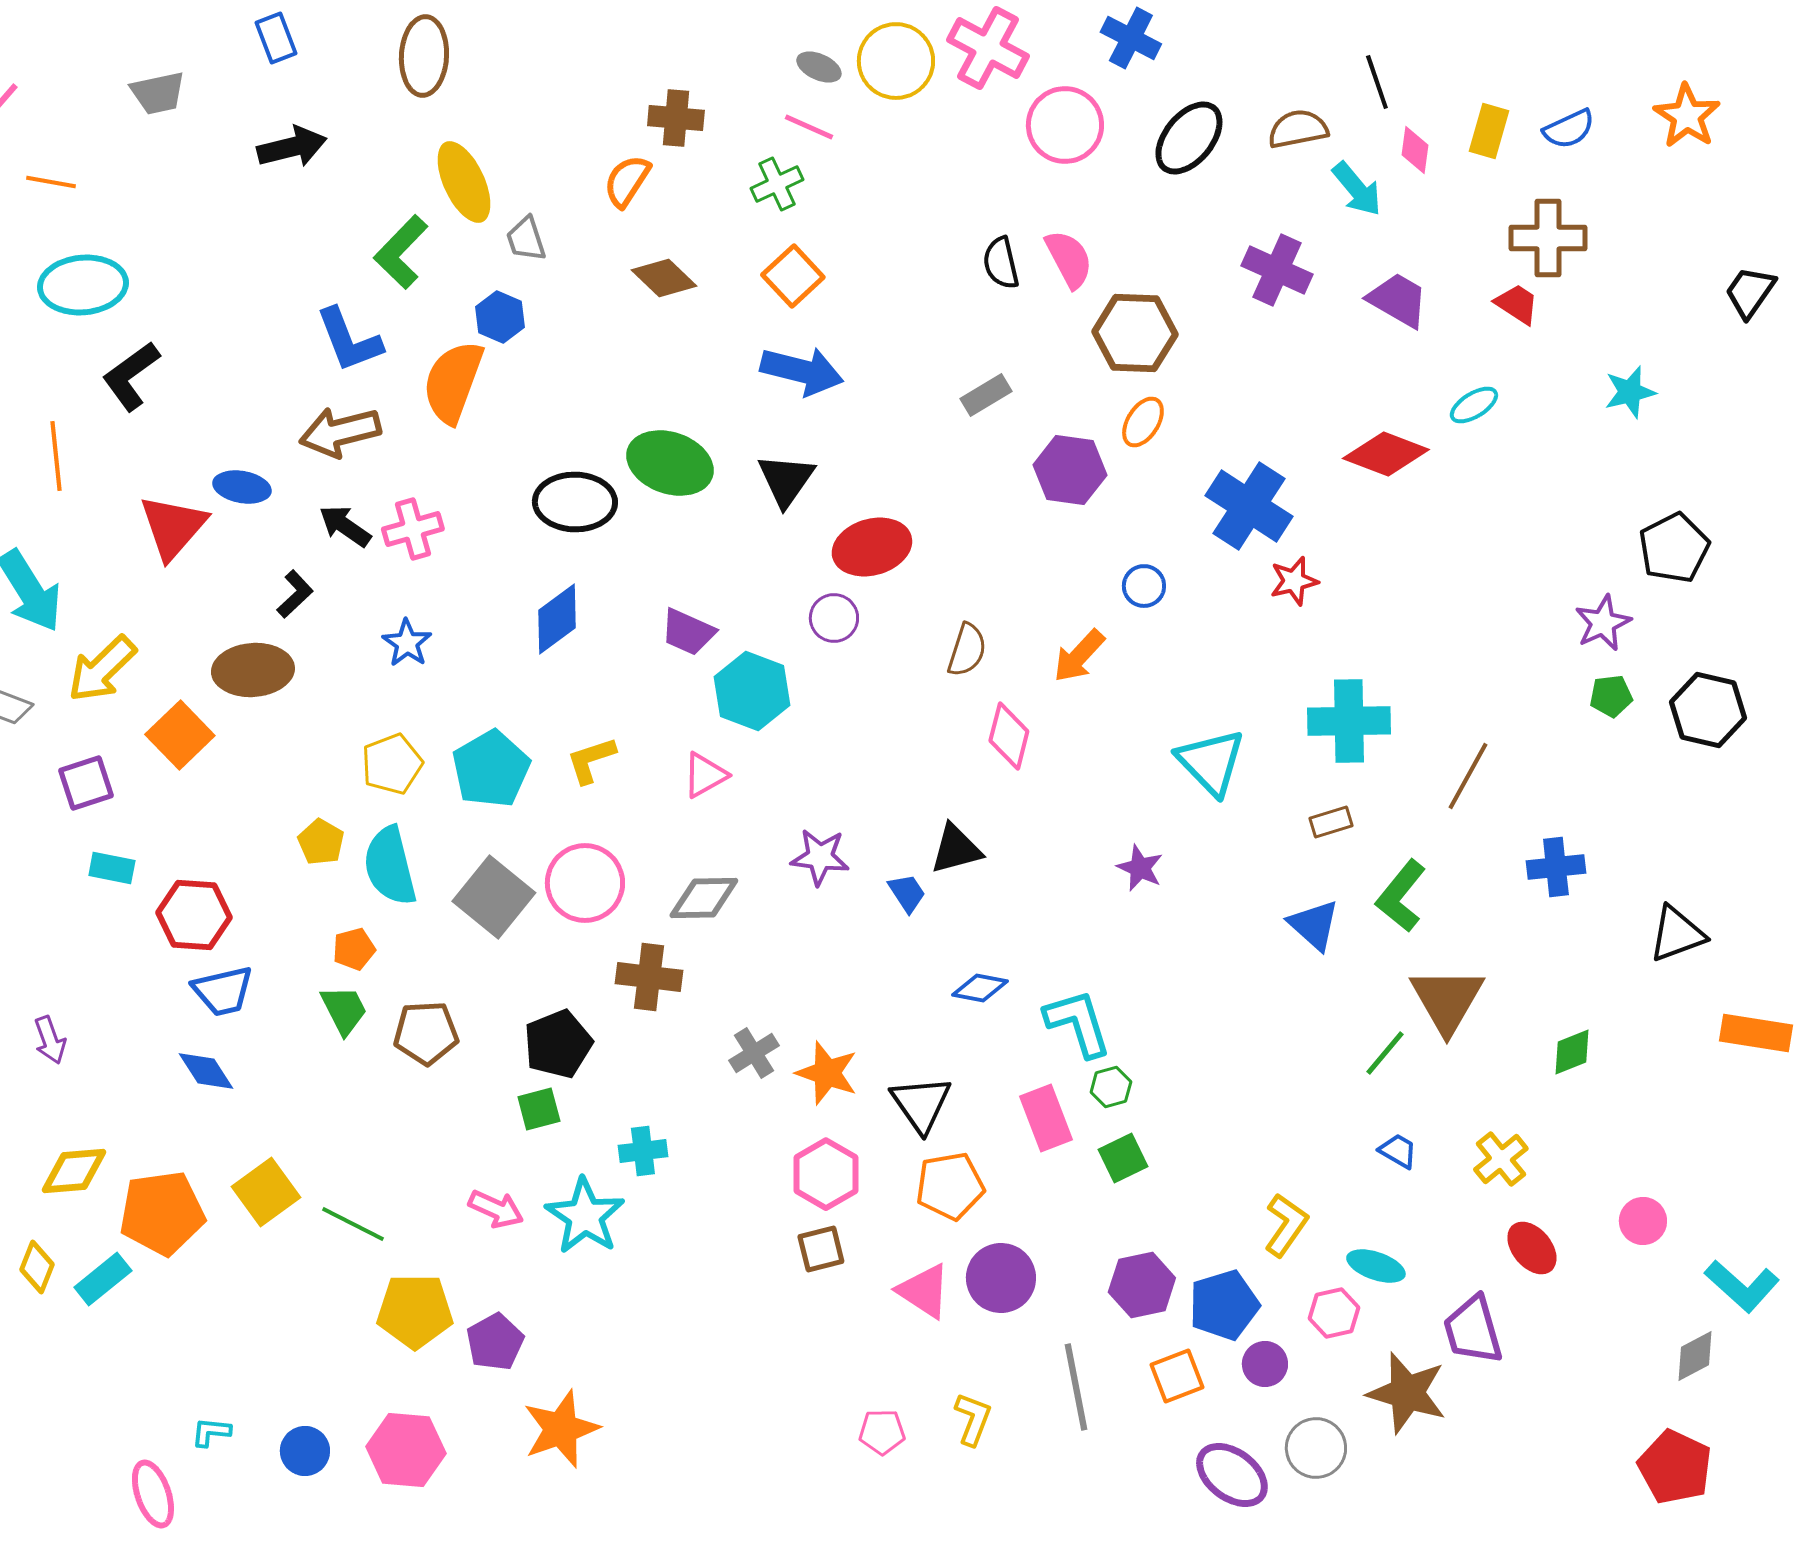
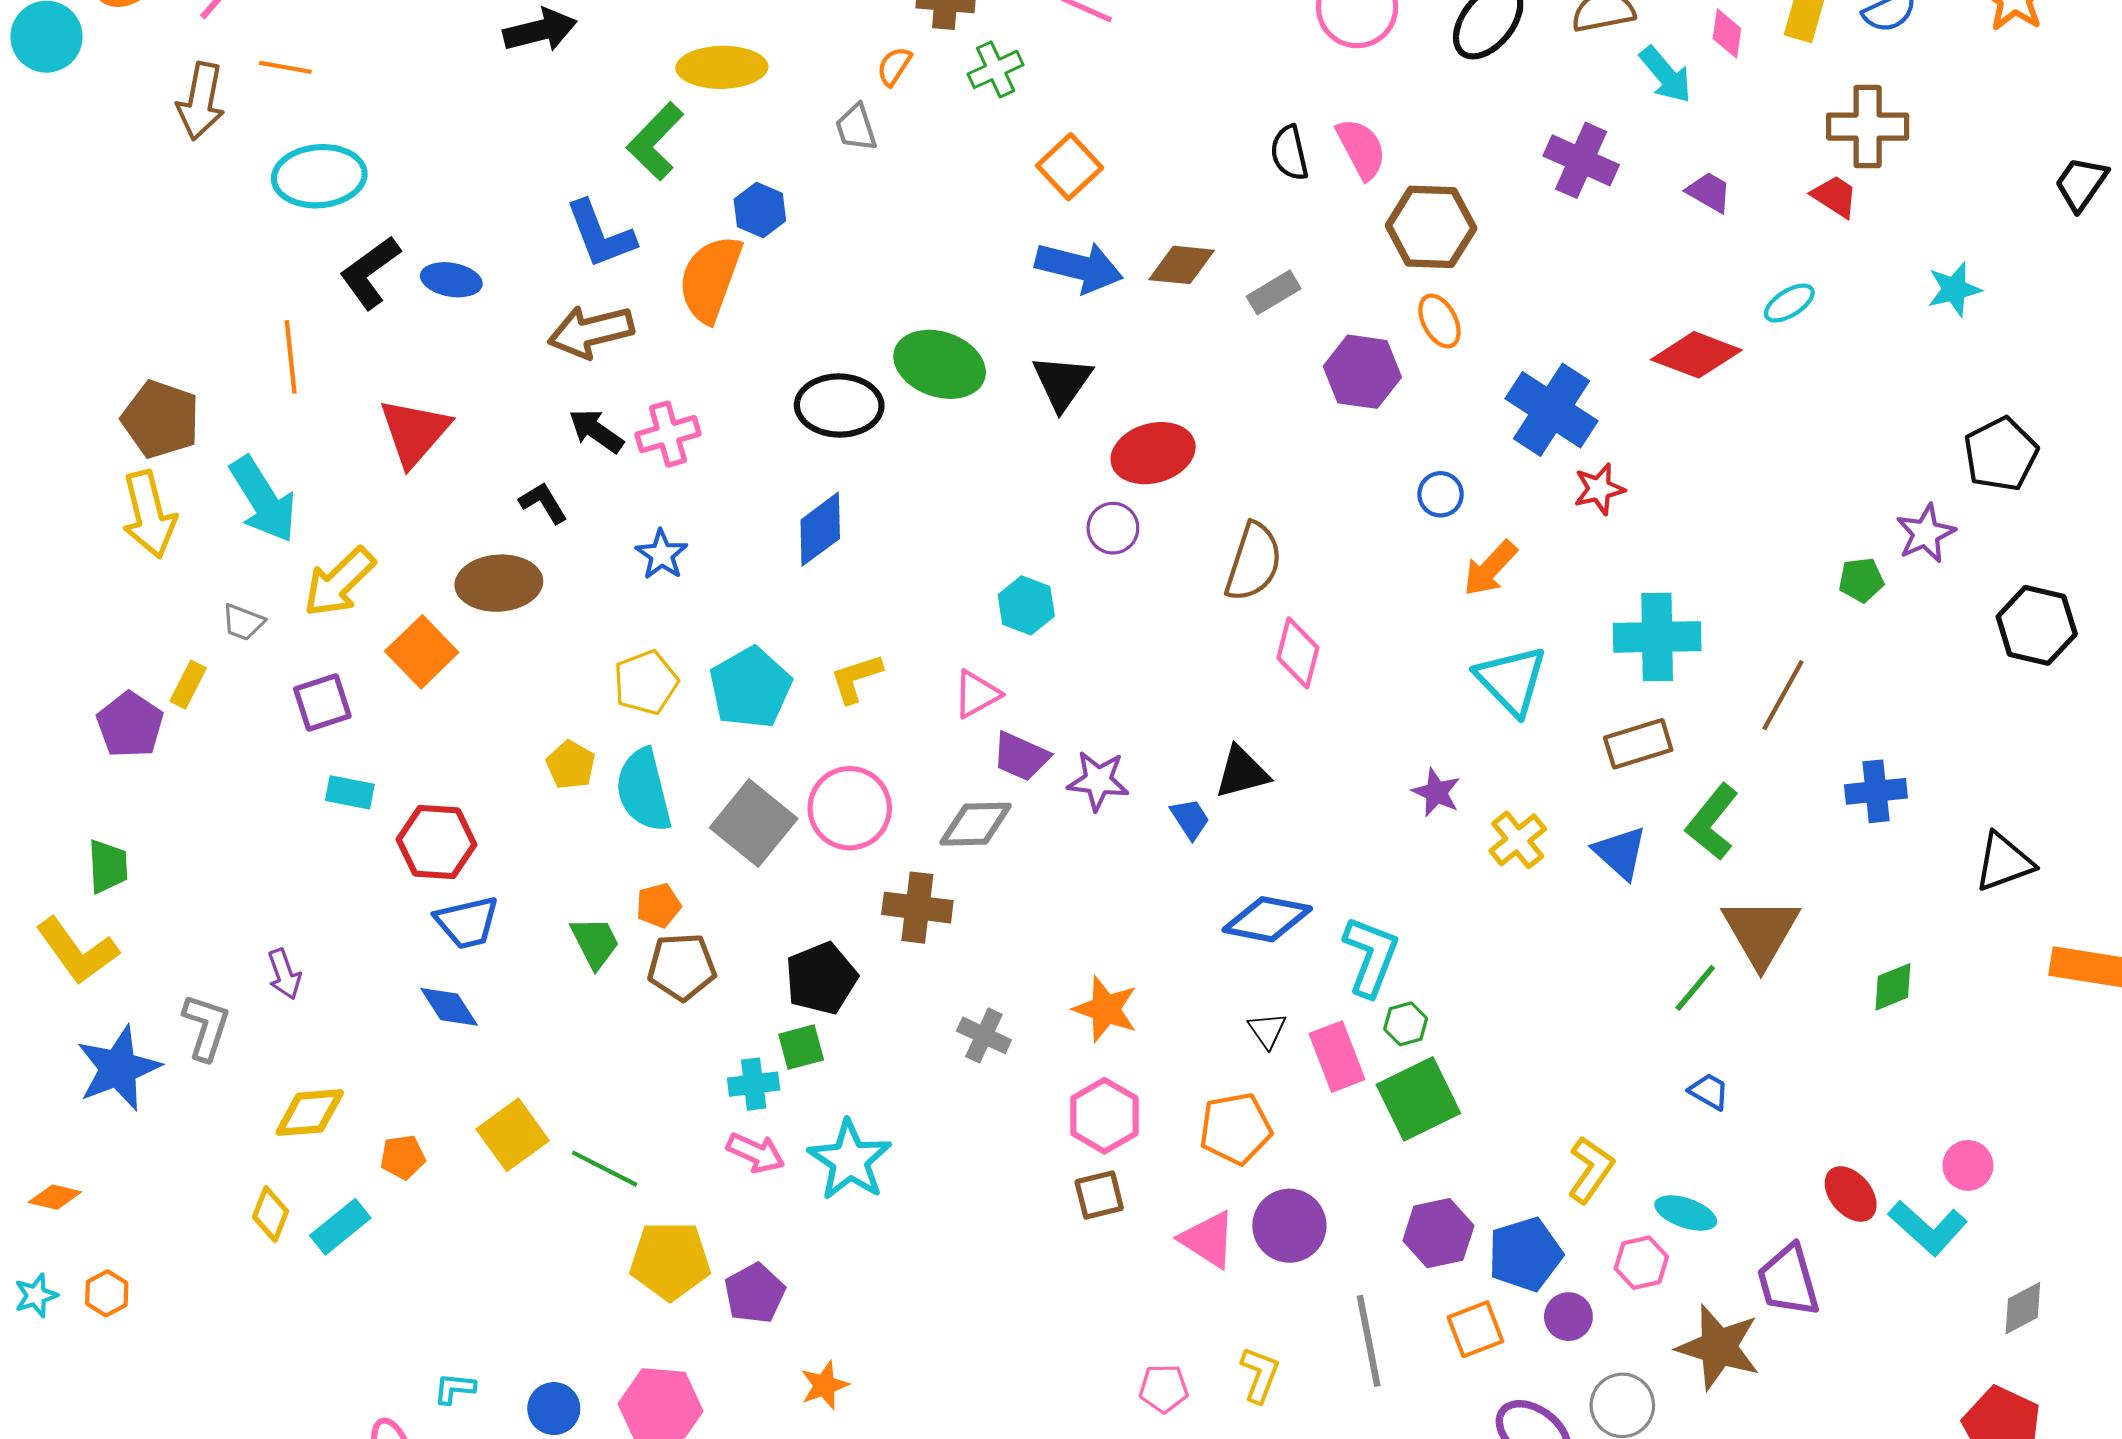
orange semicircle: (627, 181) -> (894, 66), size x0.7
yellow ellipse: (464, 182) -> (722, 67), turned -66
green cross: (777, 184) -> (996, 69), moved
gray trapezoid: (526, 239) -> (856, 128), moved
brown diamond: (664, 278) -> (1182, 265), moved, turned -38
purple trapezoid: (1398, 300) -> (1709, 192), size x0.7
orange ellipse: (1143, 422) -> (1439, 321), turned -60
blue ellipse: (242, 487) -> (451, 280), moved
black L-shape: (295, 594) -> (543, 503), turned -78
purple trapezoid: (688, 632) -> (1021, 756), moved
brown semicircle: (967, 650) -> (1253, 562), size x1.4
orange arrow: (1079, 656) -> (1490, 568), moved
cyan hexagon: (752, 691) -> (1026, 605), size x0.7
green pentagon: (1611, 696) -> (1861, 580), moved
brown rectangle: (1331, 822) -> (1638, 744), size x1.5
orange pentagon: (354, 949) -> (658, 905), moved
blue diamond: (980, 988) -> (1267, 919), size x1.5
cyan L-shape: (1078, 1023) -> (1371, 956), turned 38
gray cross: (754, 1053) -> (984, 1035), moved, turned -33
black triangle: (921, 1104) -> (1267, 1030), moved, size x0.6
cyan cross: (643, 1151) -> (754, 1084), moved
green square: (1123, 1158) -> (1418, 1099), size x1.6
yellow cross: (1501, 1159) -> (1518, 840), moved
orange pentagon: (162, 1213) -> (403, 1157), size x0.5
cyan L-shape: (1742, 1286) -> (1928, 1228), moved
orange star: (561, 1429) -> (824, 1385), size x0.6

